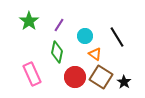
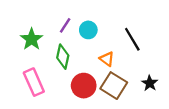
green star: (29, 21) -> (32, 39), moved
cyan circle: (85, 36) -> (88, 30), moved
black star: (124, 82) -> (150, 83), moved

